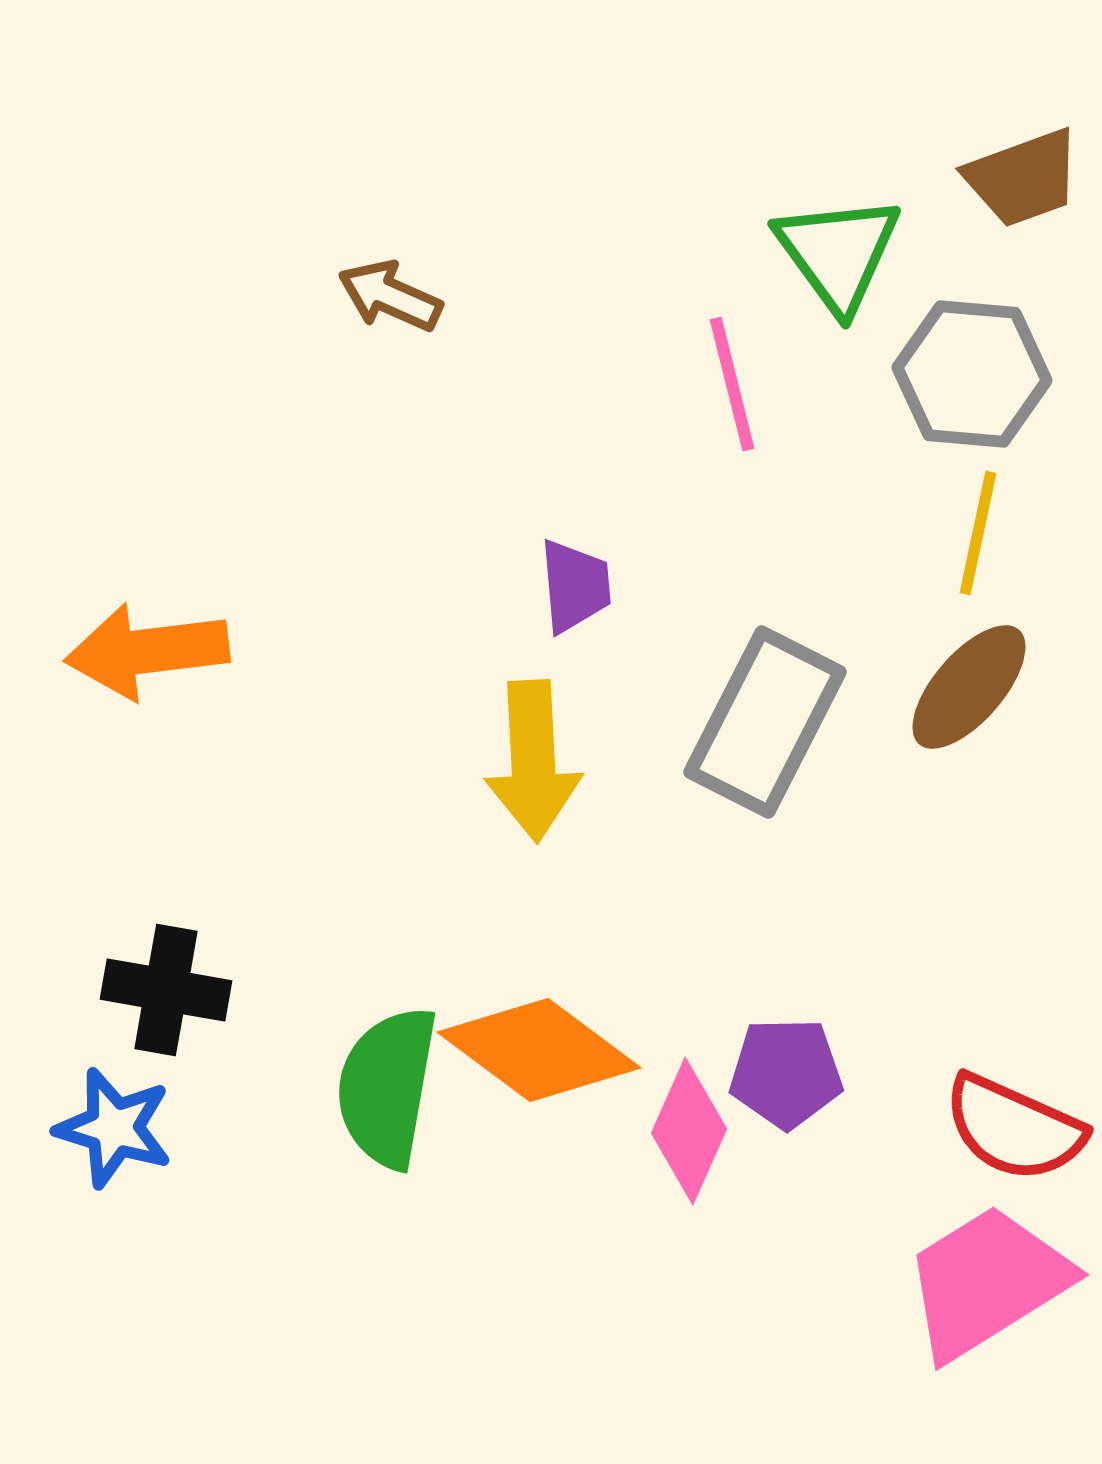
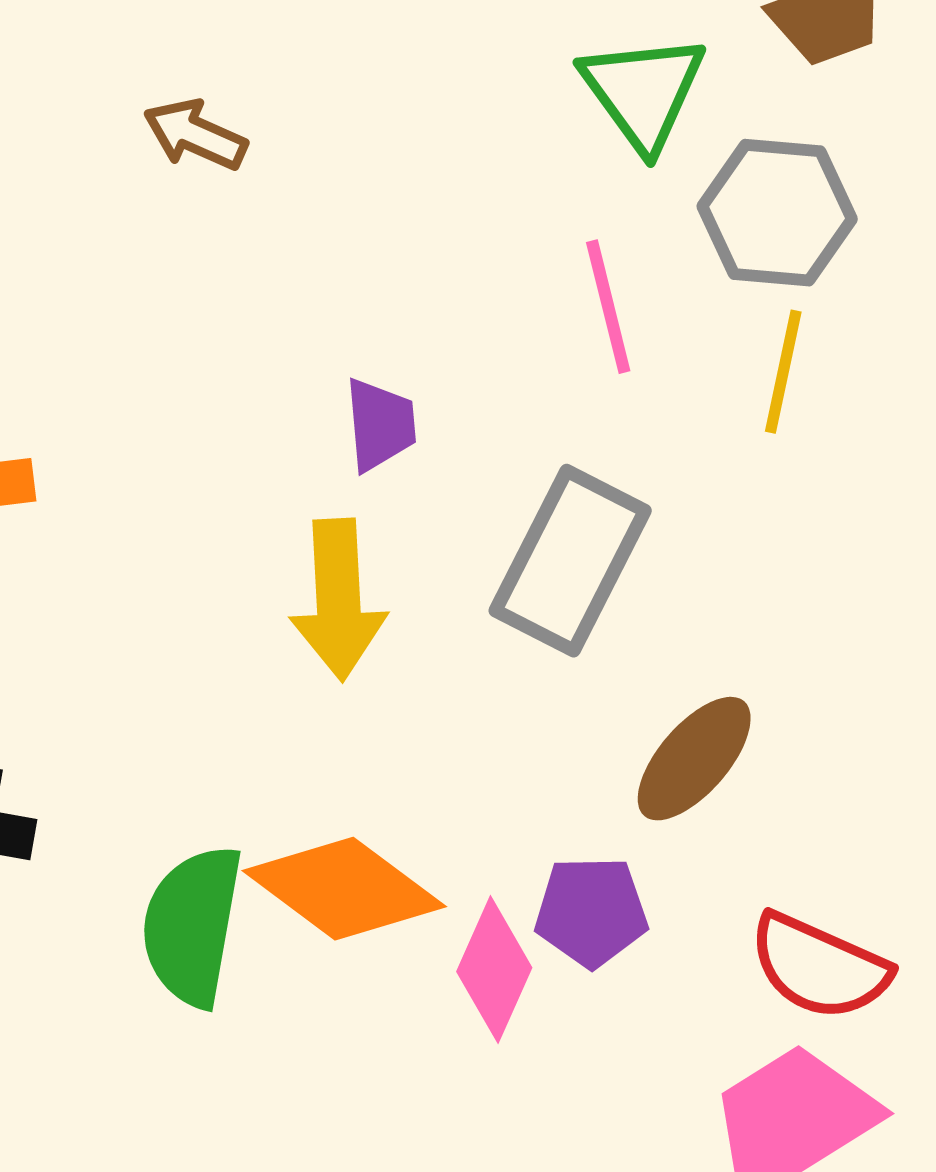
pink line: (732, 384) -> (608, 307), moved
brown ellipse: (969, 687) -> (694, 759), moved

